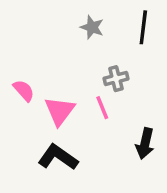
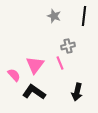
pink semicircle: (24, 91) -> (14, 75), moved
black arrow: (145, 143) -> (77, 92), moved

